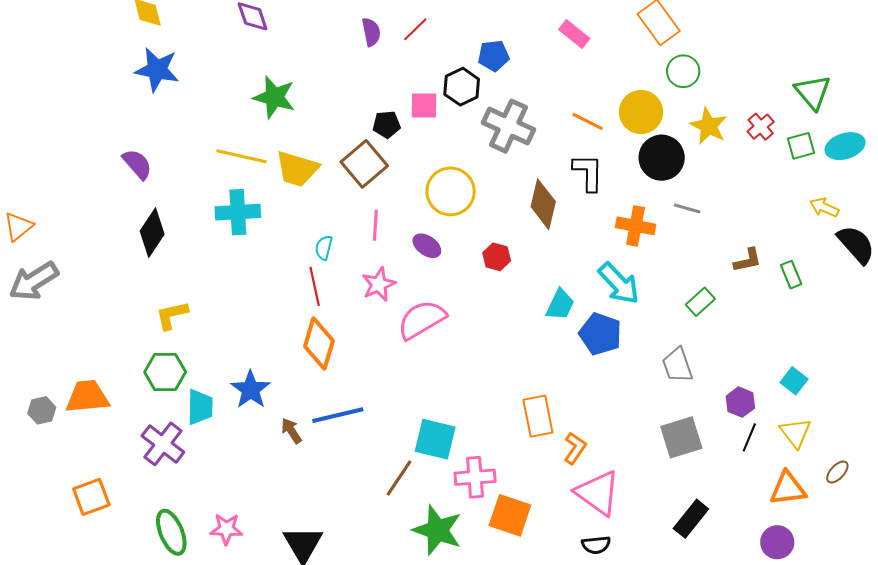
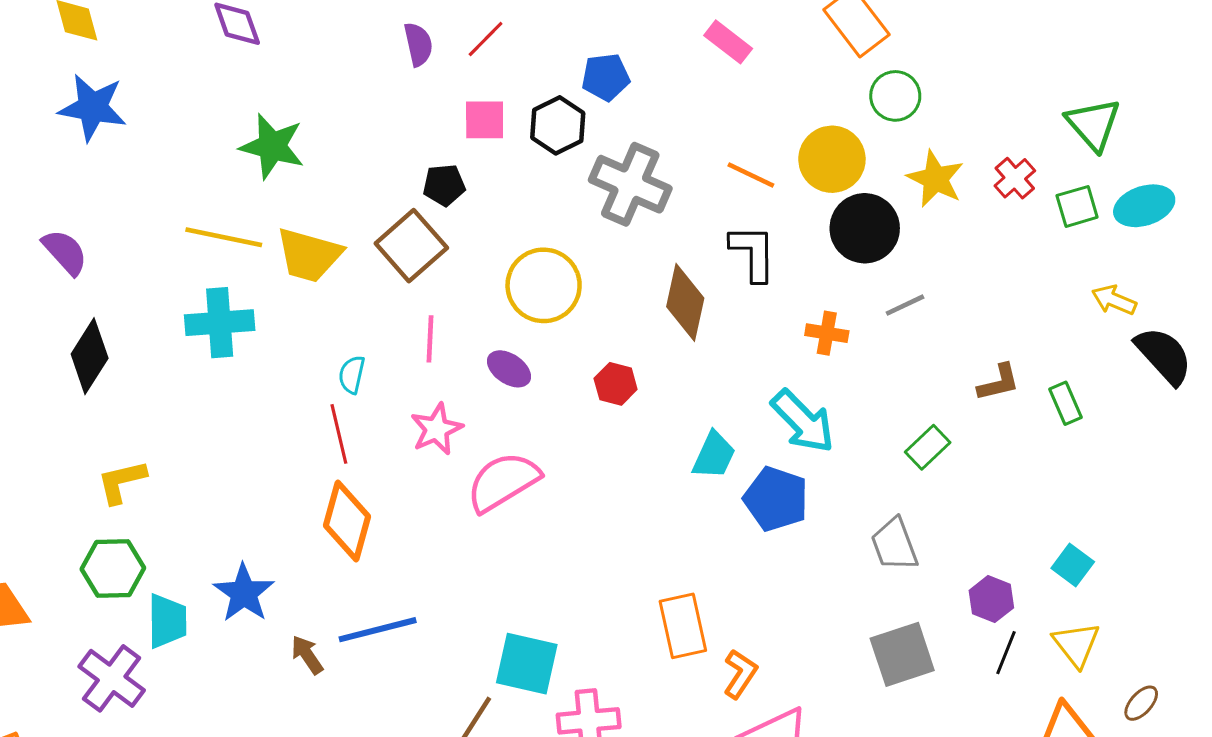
pink square: (424, 106) -> (485, 120), moved
gray line: (687, 208) -> (905, 305), turned -40
orange cross: (636, 226) -> (827, 333), size x0.7

